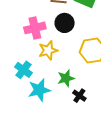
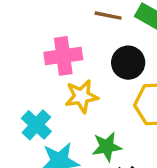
black circle: (65, 23) -> (128, 63), moved

